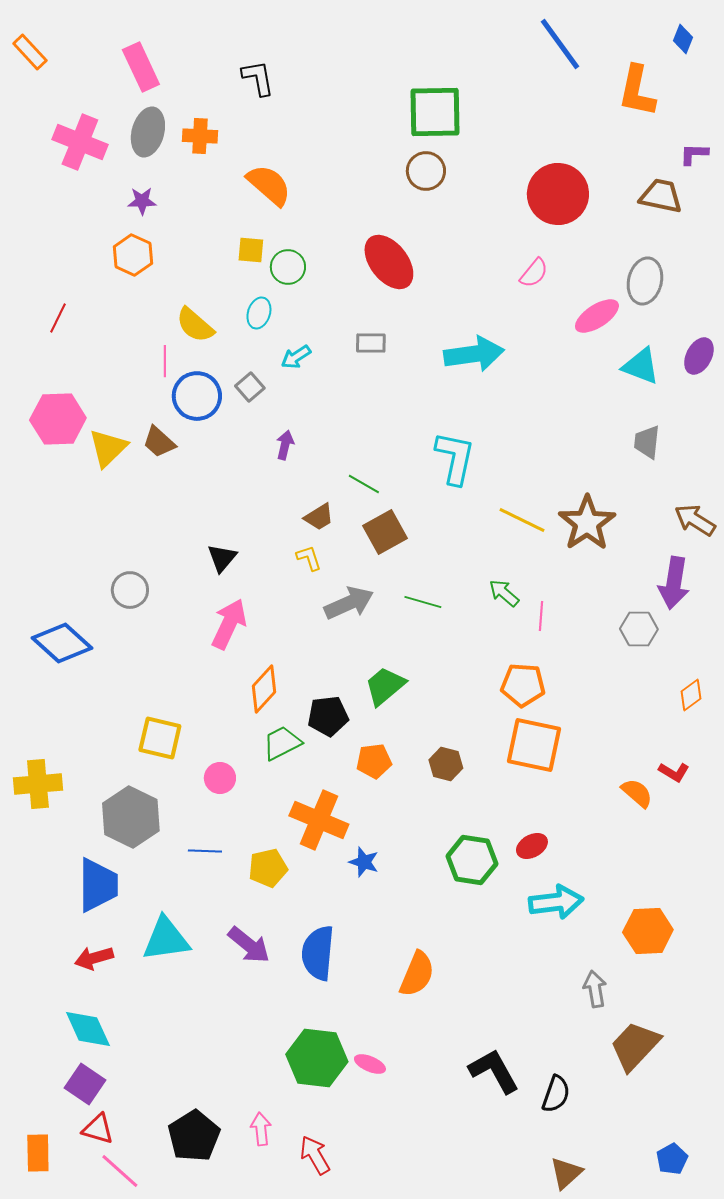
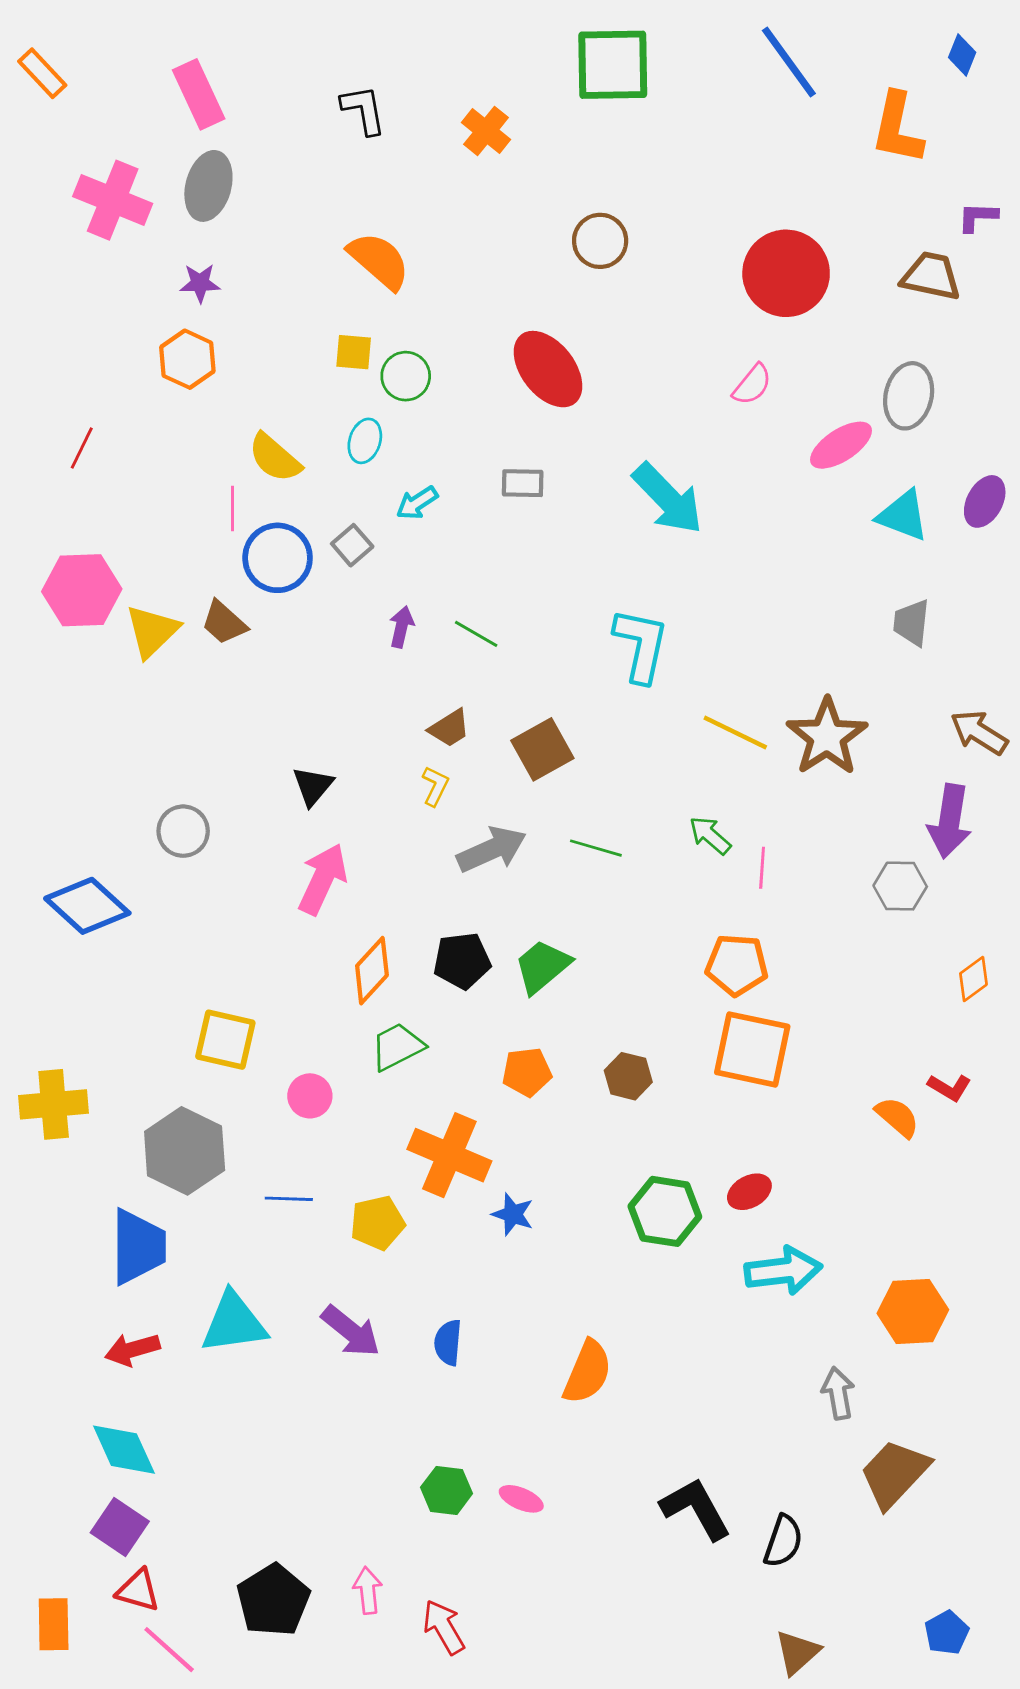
green square: (435, 112) -> (613, 65), moved
orange cross: (200, 136) -> (486, 131), moved, turned 36
cyan arrow: (474, 354) -> (668, 499), turned 54
green line: (364, 484) -> (476, 634), moved
yellow L-shape: (309, 558) -> (435, 786), turned 44
black pentagon: (328, 716) -> (462, 961), moved
blue semicircle: (318, 953) -> (448, 1342), size x0.6
green hexagon: (317, 1058) -> (447, 1490), size x0.6

